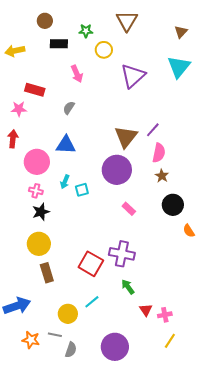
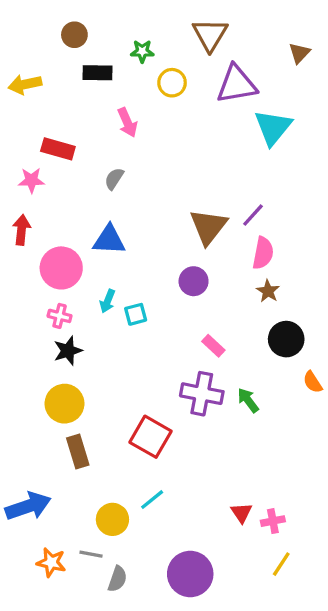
cyan triangle: (179, 67) -> (273, 127), moved
purple triangle: (133, 76) -> (237, 84), moved, turned 32
purple circle: (117, 170) -> (194, 281), size x0.6
purple cross: (122, 254) -> (202, 394), moved
green arrow: (128, 287) -> (248, 400), moved

